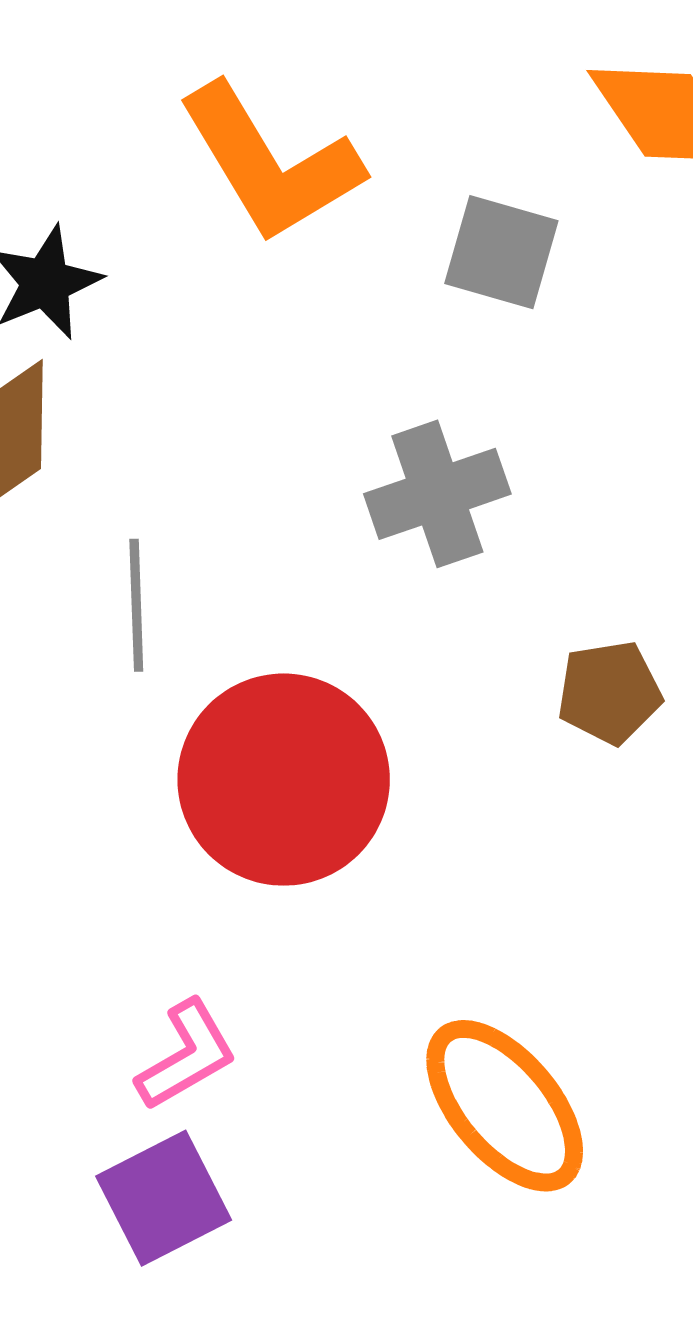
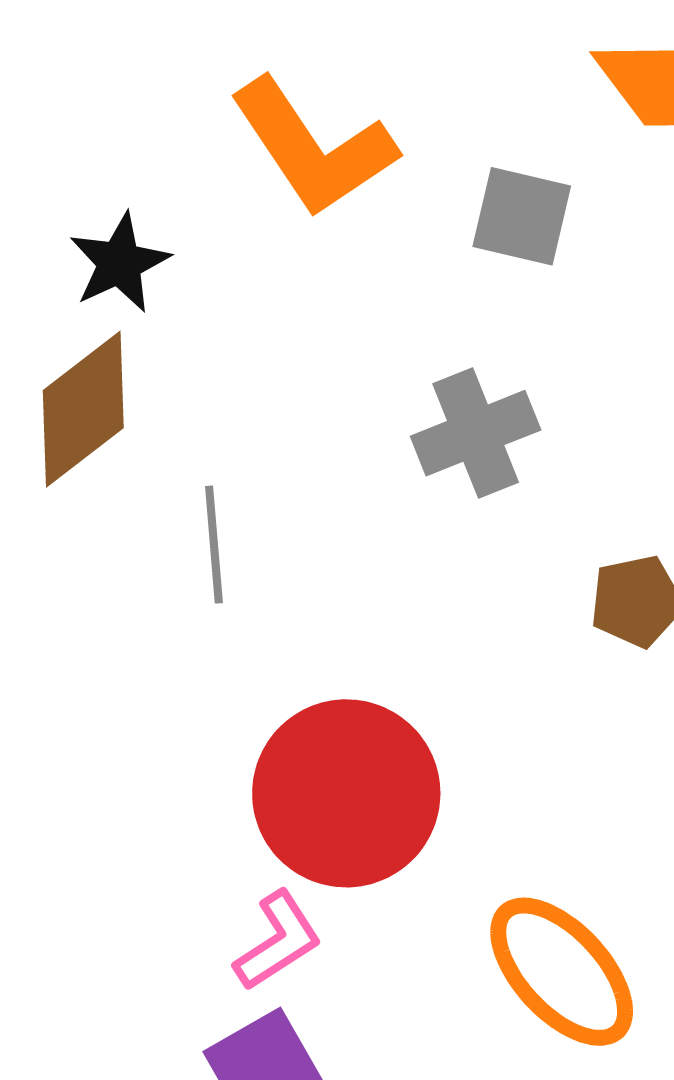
red circle: (284, 780) -> (346, 793), moved

